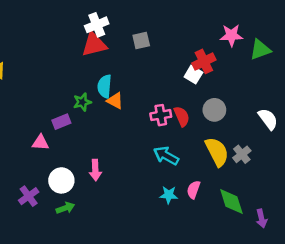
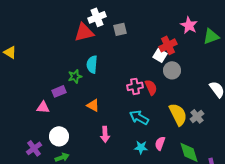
white cross: (97, 25) -> (97, 17), moved
pink star: (231, 35) -> (189, 25), turned 30
orange triangle: (115, 101) -> (93, 105), moved
gray circle: (214, 110) -> (172, 70), moved
pink arrow: (95, 170) -> (105, 134), moved

